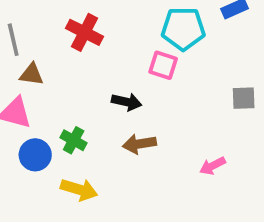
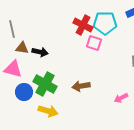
red cross: (85, 32) -> (83, 25), moved
black arrow: (127, 102) -> (40, 52), moved
green cross: (74, 140) -> (45, 84), size x1.6

